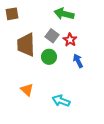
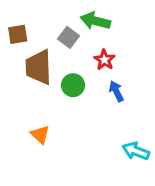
brown square: (12, 14) -> (18, 34), moved
gray square: (52, 36) -> (69, 37), moved
cyan arrow: (61, 101) -> (136, 151), moved

